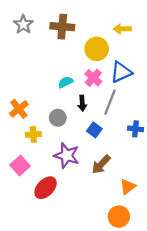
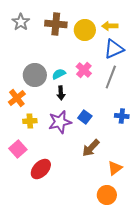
yellow circle: (97, 49) -> (85, 30), moved
blue triangle: (121, 72) -> (114, 49), moved
gray line: (110, 102) -> (111, 77), moved
black arrow: (82, 103) -> (61, 93), moved
gray circle: (58, 118) -> (35, 75), moved, size x1.5
purple star: (67, 155) -> (60, 122), moved, turned -30

